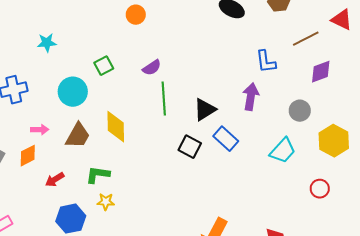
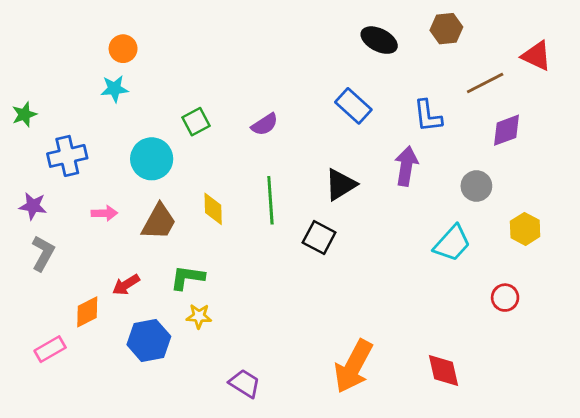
orange circle: (136, 15) -> (123, 49), moved
green line: (164, 99) -> (270, 200), moved
yellow diamond: (116, 127) -> (213, 209), size x0.7
blue rectangle: (226, 139) -> (353, 106), moved
yellow hexagon: (334, 141) -> (525, 229), size x0.7
orange diamond: (28, 156) -> (87, 312), moved

